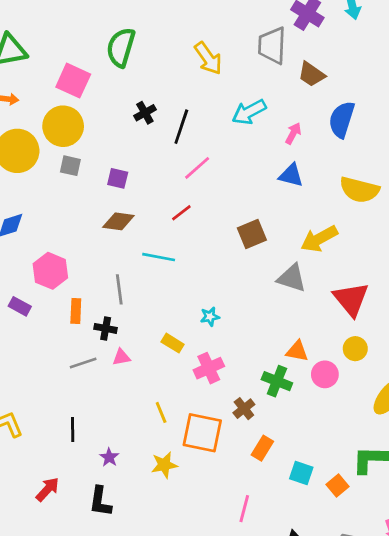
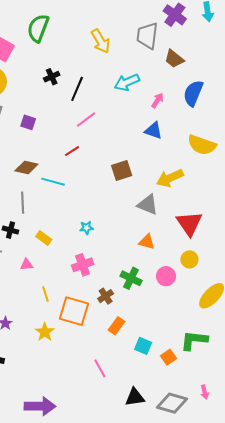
brown diamond: (118, 221) -> (26, 168), moved
yellow rectangle: (173, 343) -> (44, 238), moved
orange triangle: (297, 351) -> (147, 242), moved
pink triangle: (121, 357) -> (27, 265), moved
yellow star: (164, 465) -> (45, 332), turned -30
pink line: (244, 509) -> (100, 368), turned -48

